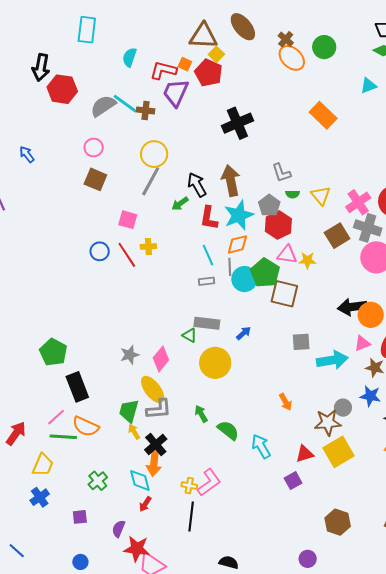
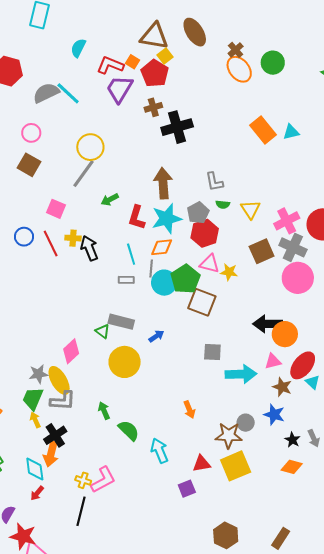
cyan triangle: (368, 86) -> (291, 132), moved
brown cross: (146, 110) -> (153, 107), moved, turned -30
black arrow: (197, 185) -> (89, 248), moved
gray star: (130, 355) -> (38, 374), moved

